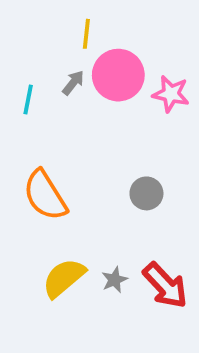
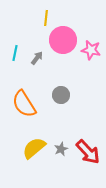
gray arrow: (73, 83) -> (37, 58), moved
gray circle: (146, 193) -> (61, 95), moved

